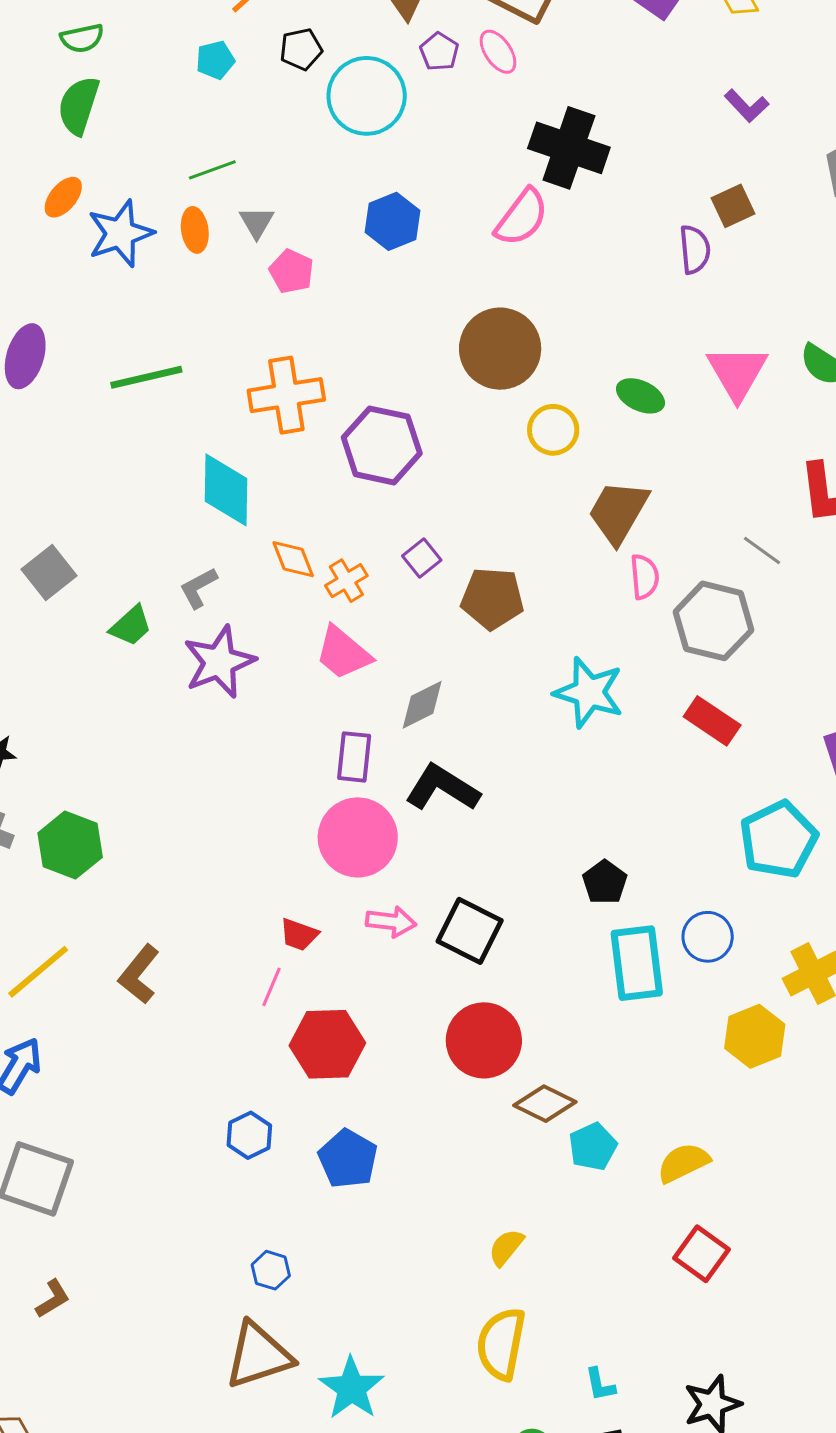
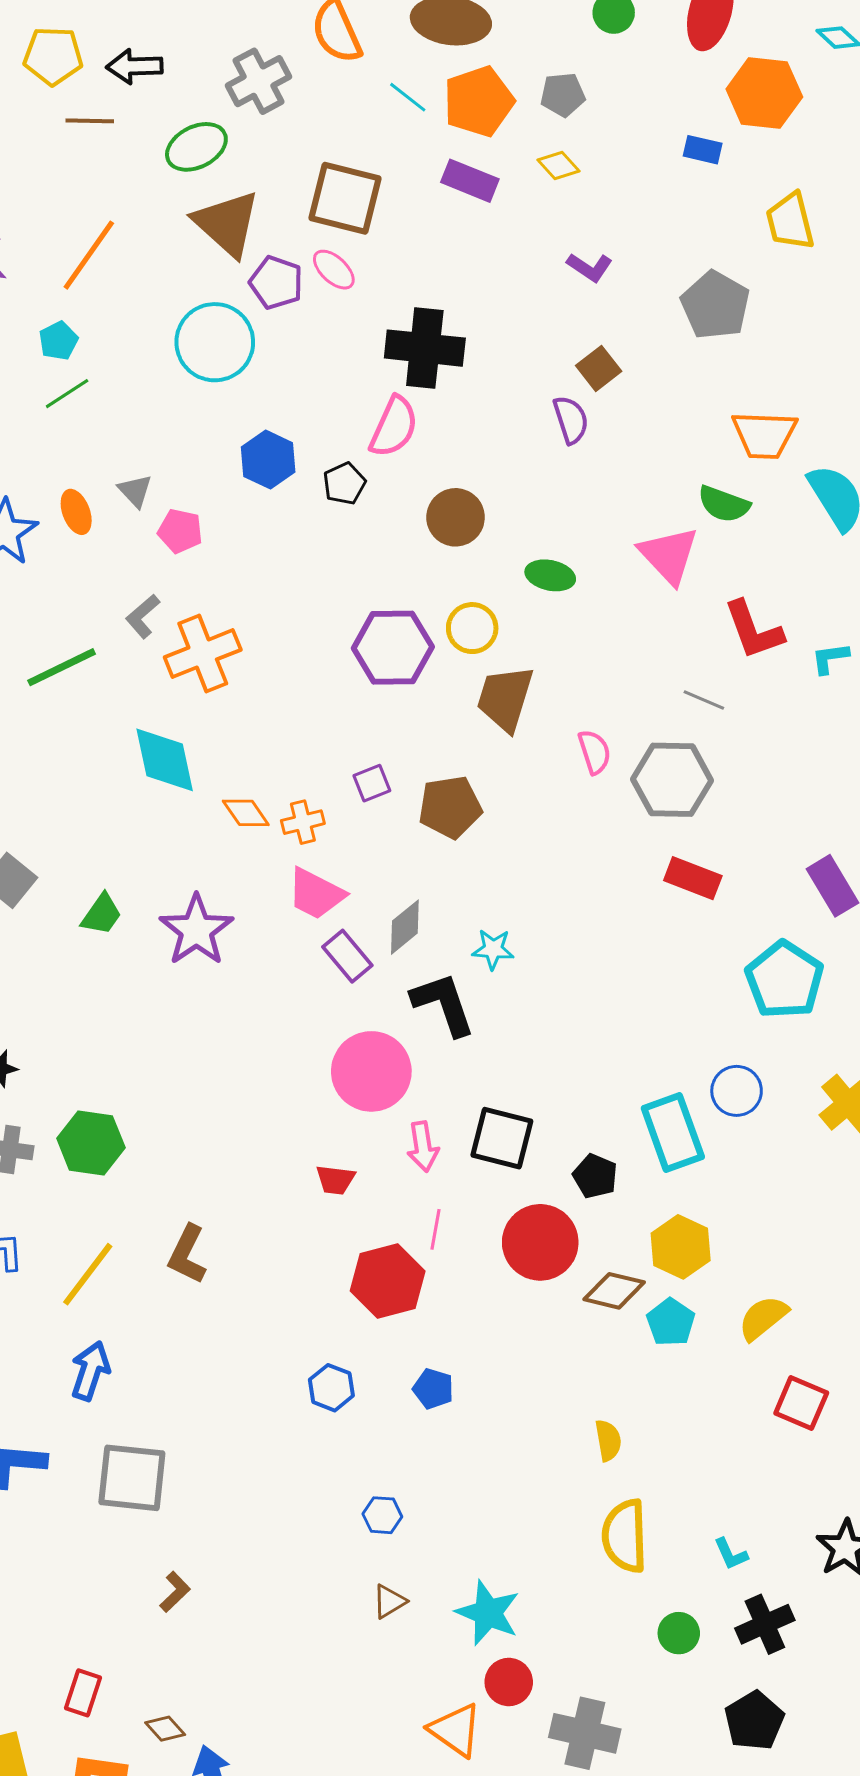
black pentagon: (301, 49) -> (344, 484), moved
purple pentagon: (439, 52) -> (276, 283), size x1.4
green line: (212, 170) -> (67, 394), moved
brown circle: (500, 349) -> (456, 517), moved, size x0.7
pink triangle: (737, 373) -> (669, 555), moved
purple hexagon: (382, 445) -> (393, 648), moved
brown trapezoid: (618, 512) -> (505, 698), moved
purple square: (422, 558) -> (372, 783), turned 30
orange cross: (346, 581) -> (303, 822), turned 30
gray L-shape: (198, 588) -> (143, 616), moved
cyan star: (589, 692) -> (493, 949), moved, size x0.6
purple rectangle: (354, 757) -> (347, 956), moved, turned -33
black L-shape: (442, 788) -> (443, 1004), turned 52
black pentagon: (605, 882) -> (595, 1176), moved
pink arrow: (391, 922) -> (423, 1147), turned 87
pink line: (272, 987) -> (436, 1229), moved
yellow hexagon: (755, 1036) -> (681, 1247), moved
blue pentagon: (348, 1159) -> (433, 1389), size x0.7
yellow semicircle: (506, 1247) -> (608, 1440), turned 144
brown triangle: (258, 1355) -> (389, 1601), size x0.5

